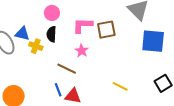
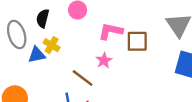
blue triangle: (22, 34) -> (37, 55), moved, turned -35
black semicircle: (51, 34) -> (43, 18), moved

